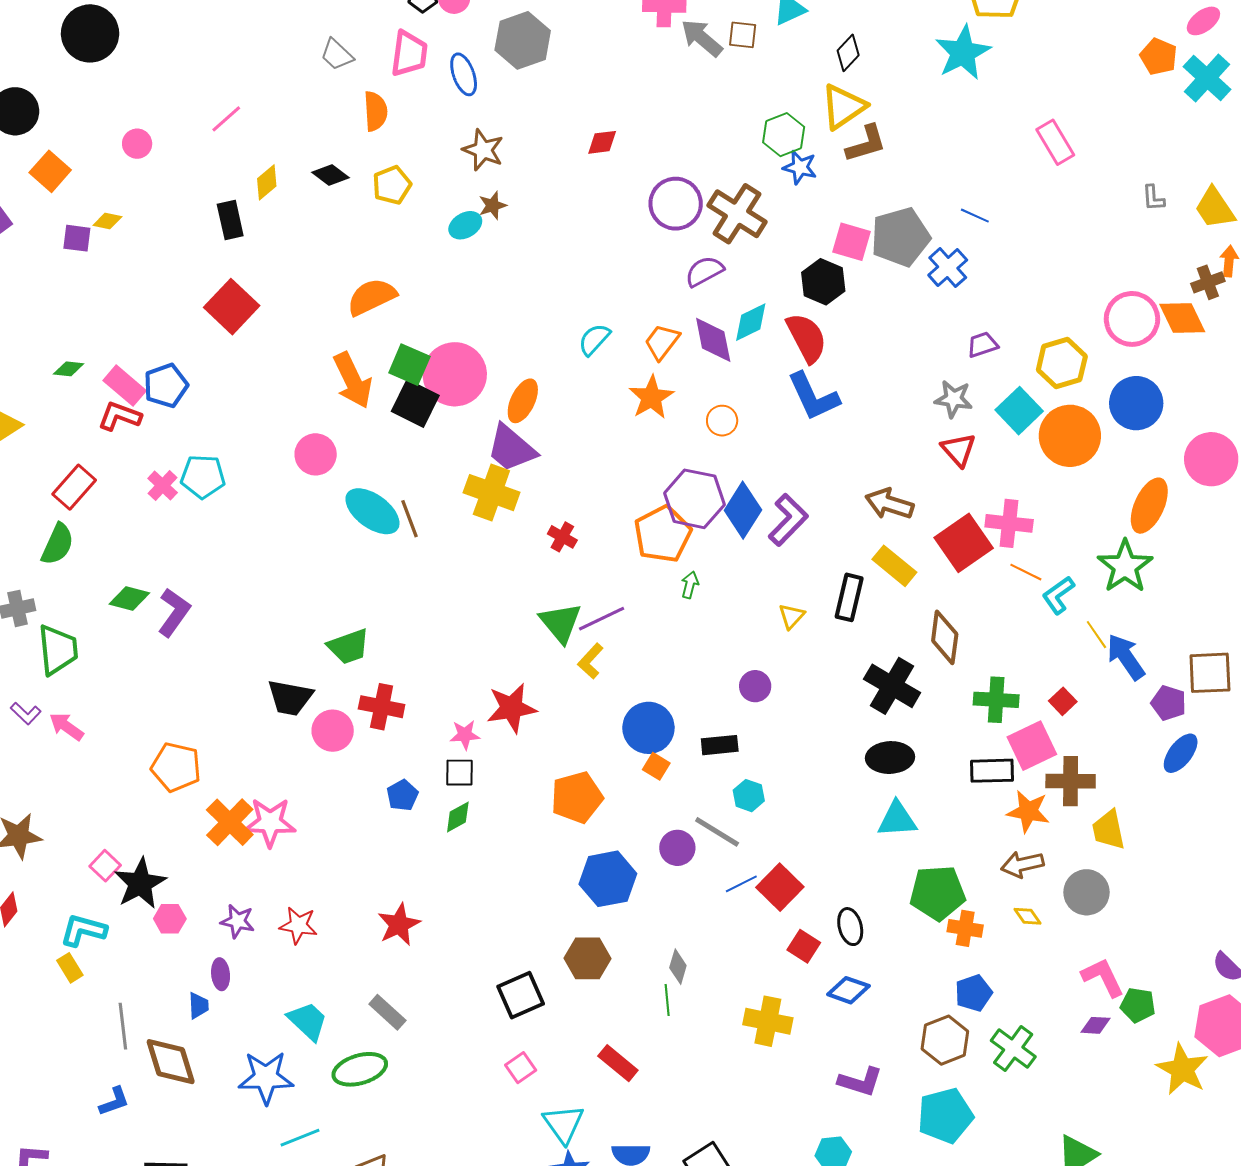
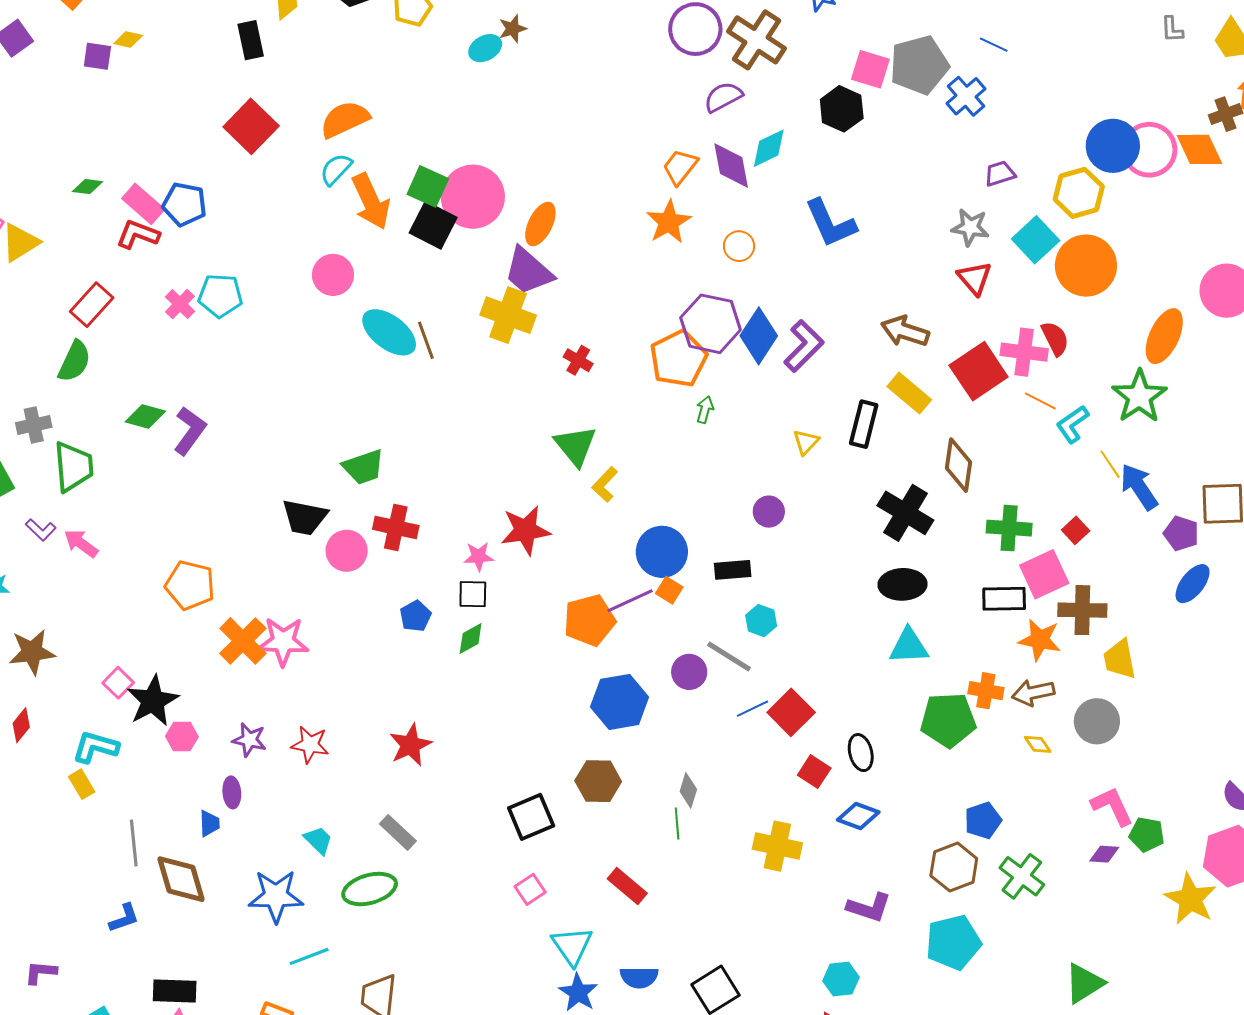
orange semicircle: (372, 297) -> (345, 119), moved
red semicircle: (807, 338) -> (1055, 338), moved, size x0.7
cyan semicircle: (594, 339) -> (336, 169), moved
blue pentagon: (166, 386) -> (184, 204), turned 30
blue circle: (1136, 403) -> (1113, 146), moved
purple line: (602, 619) -> (630, 601), moved
orange cross: (965, 928) -> (986, 691), moved
cyan trapezoid: (308, 1021) -> (318, 840), size x0.7

